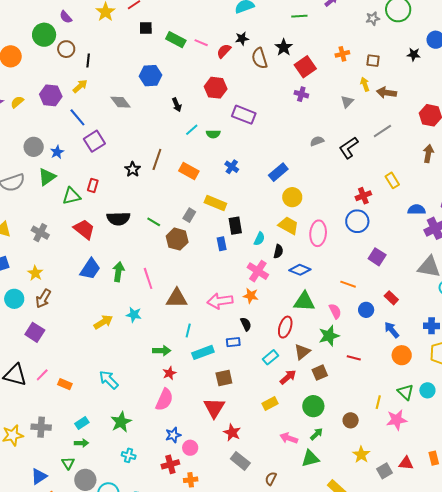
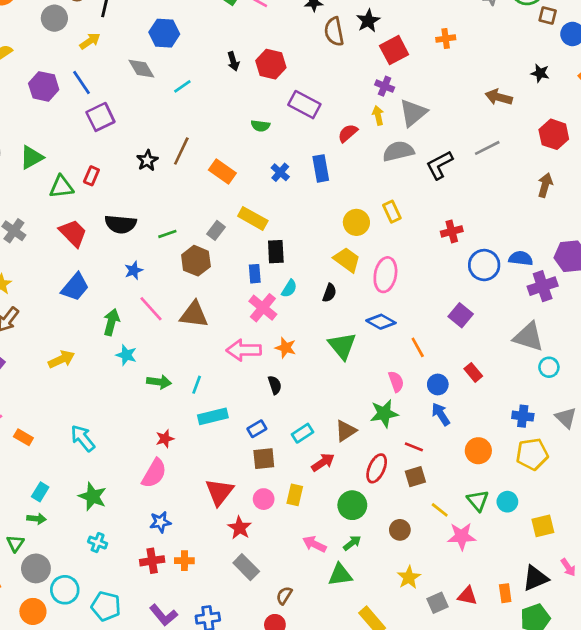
red semicircle: (224, 51) -> (348, 133), moved
black star: (414, 54) -> (540, 73), moved
brown square: (373, 61) -> (548, 16), moved
blue hexagon: (151, 76) -> (164, 33), moved
yellow arrow: (365, 84) -> (378, 115), moved
purple hexagon: (51, 95) -> (44, 86), moved
gray triangle: (347, 102) -> (413, 113), moved, size x1.6
black arrow: (177, 105) -> (233, 61), moved
cyan line: (192, 130) -> (182, 86), moved
gray semicircle: (317, 141) -> (398, 151), size x1.6
gray circle: (34, 147) -> (54, 18), moved
blue star: (57, 152) -> (134, 270), moved
blue rectangle: (278, 172) -> (321, 168), moved, turned -66
yellow rectangle: (392, 180) -> (392, 212), moved
blue circle: (357, 221) -> (484, 265), moved
green line: (154, 222) -> (167, 234), turned -56
cyan semicircle: (259, 239) -> (289, 289), moved
blue diamond: (300, 270) -> (381, 322), moved
pink cross: (258, 271) -> (263, 308), moved
green arrow: (118, 272) -> (111, 322), moved
pink line: (148, 278) -> (151, 309), turned -30
orange line: (348, 284) -> (418, 347), turned 35
brown triangle: (177, 298) -> (194, 314), moved
green triangle: (304, 302) -> (342, 346), moved, turned 40
yellow arrow: (103, 322) -> (61, 359), moved
red ellipse: (285, 327) -> (377, 468), moved
blue arrow: (392, 330) -> (441, 414), moved
blue rectangle: (233, 342) -> (257, 429), moved, turned -32
green arrow: (162, 351) -> (159, 382), moved
brown square: (320, 373) -> (415, 477), moved
brown square: (224, 378) -> (264, 459), moved
yellow line: (378, 402) -> (440, 510), turned -72
yellow rectangle: (270, 403) -> (295, 495), turned -56
green star: (121, 422) -> (93, 497), turned -30
cyan rectangle: (82, 423) -> (40, 492), turned -32
pink circle: (190, 448) -> (264, 499), moved
orange cross: (191, 480) -> (184, 561), moved

